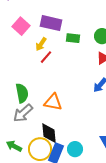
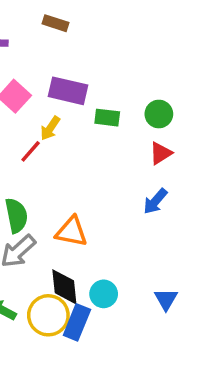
red line: (46, 57) -> (31, 151), moved
cyan circle: (75, 149) -> (104, 294), moved

